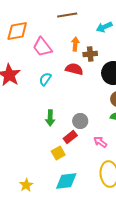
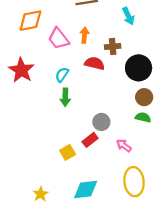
cyan arrow: (104, 27) -> (128, 16), turned -91
orange arrow: (75, 44) -> (84, 35), moved
green arrow: (50, 118) -> (65, 97), moved
yellow square: (58, 153) -> (68, 152), moved

